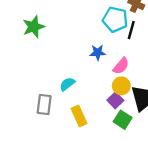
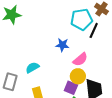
cyan pentagon: (115, 19) -> (82, 19), turned -30
purple square: (115, 100) -> (71, 88), turned -32

